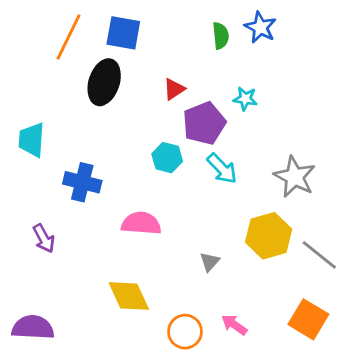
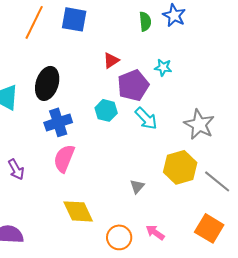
black ellipse: (104, 82) -> (47, 83), moved
blue cross: (82, 182) -> (58, 122), moved, turned -32
pink semicircle: (141, 223) -> (64, 158), moved, turned -72

